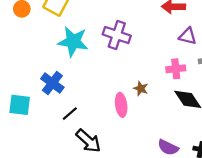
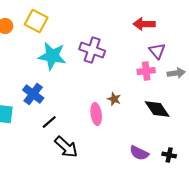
purple triangle: (188, 36) -> (157, 51), turned 36
pink cross: (176, 69) -> (146, 71), moved

